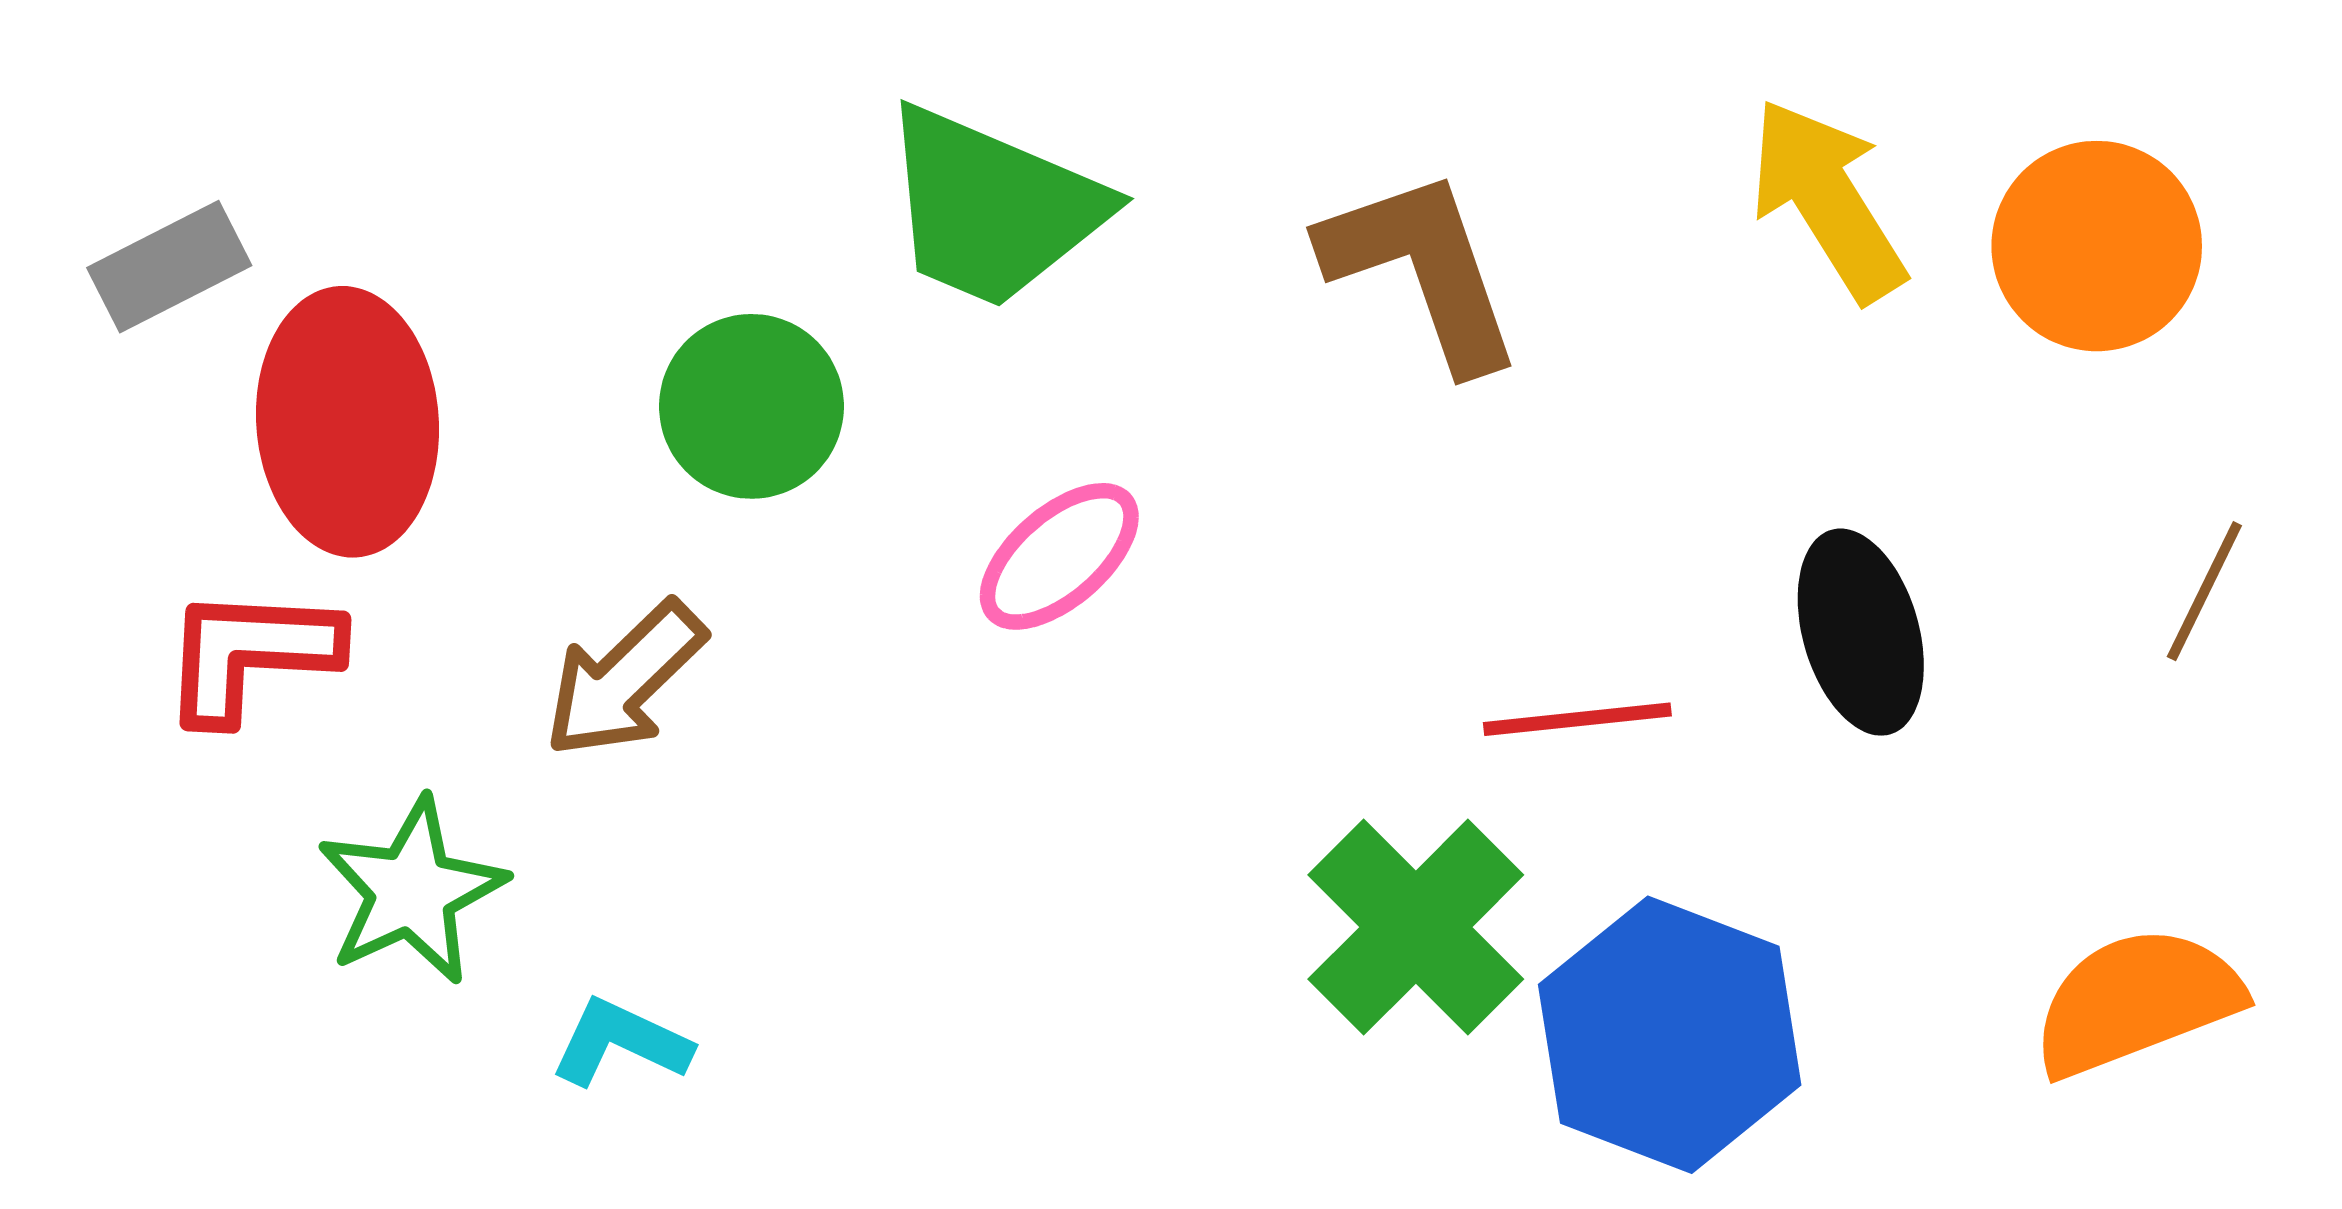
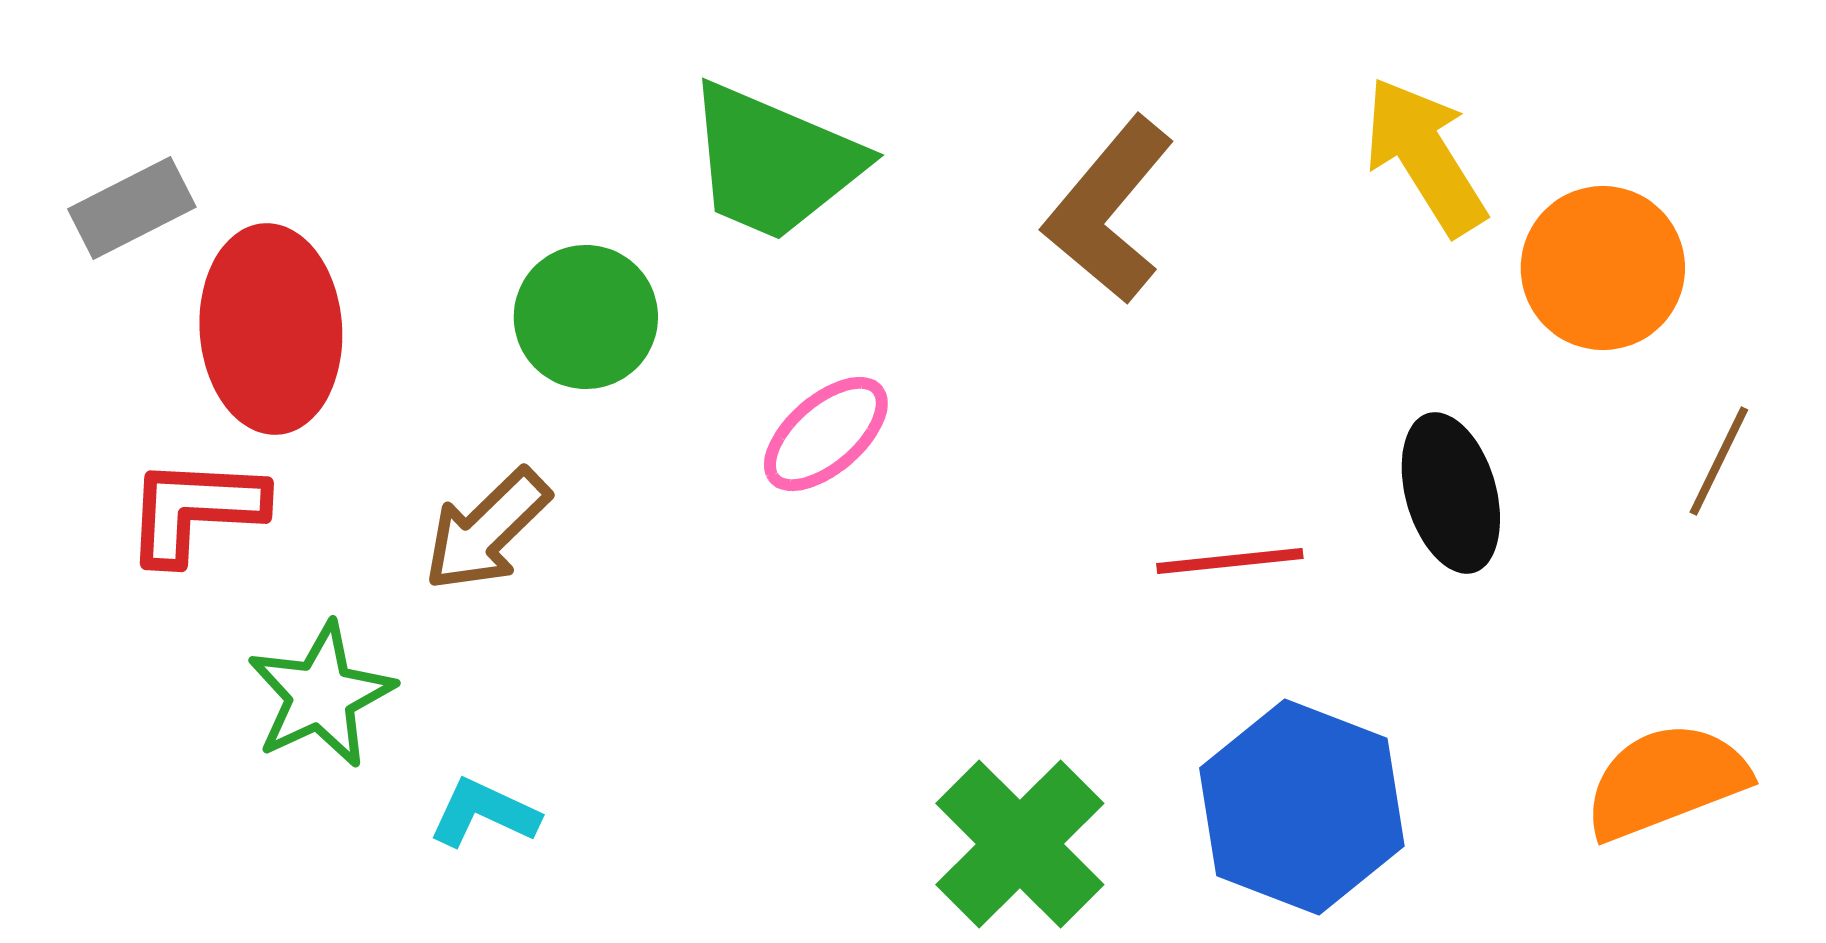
orange circle: (2097, 246) -> (1603, 268), moved
brown L-shape: (1422, 269) -> (1109, 210), turned -121
green cross: (1416, 927) -> (1020, 844), moved

